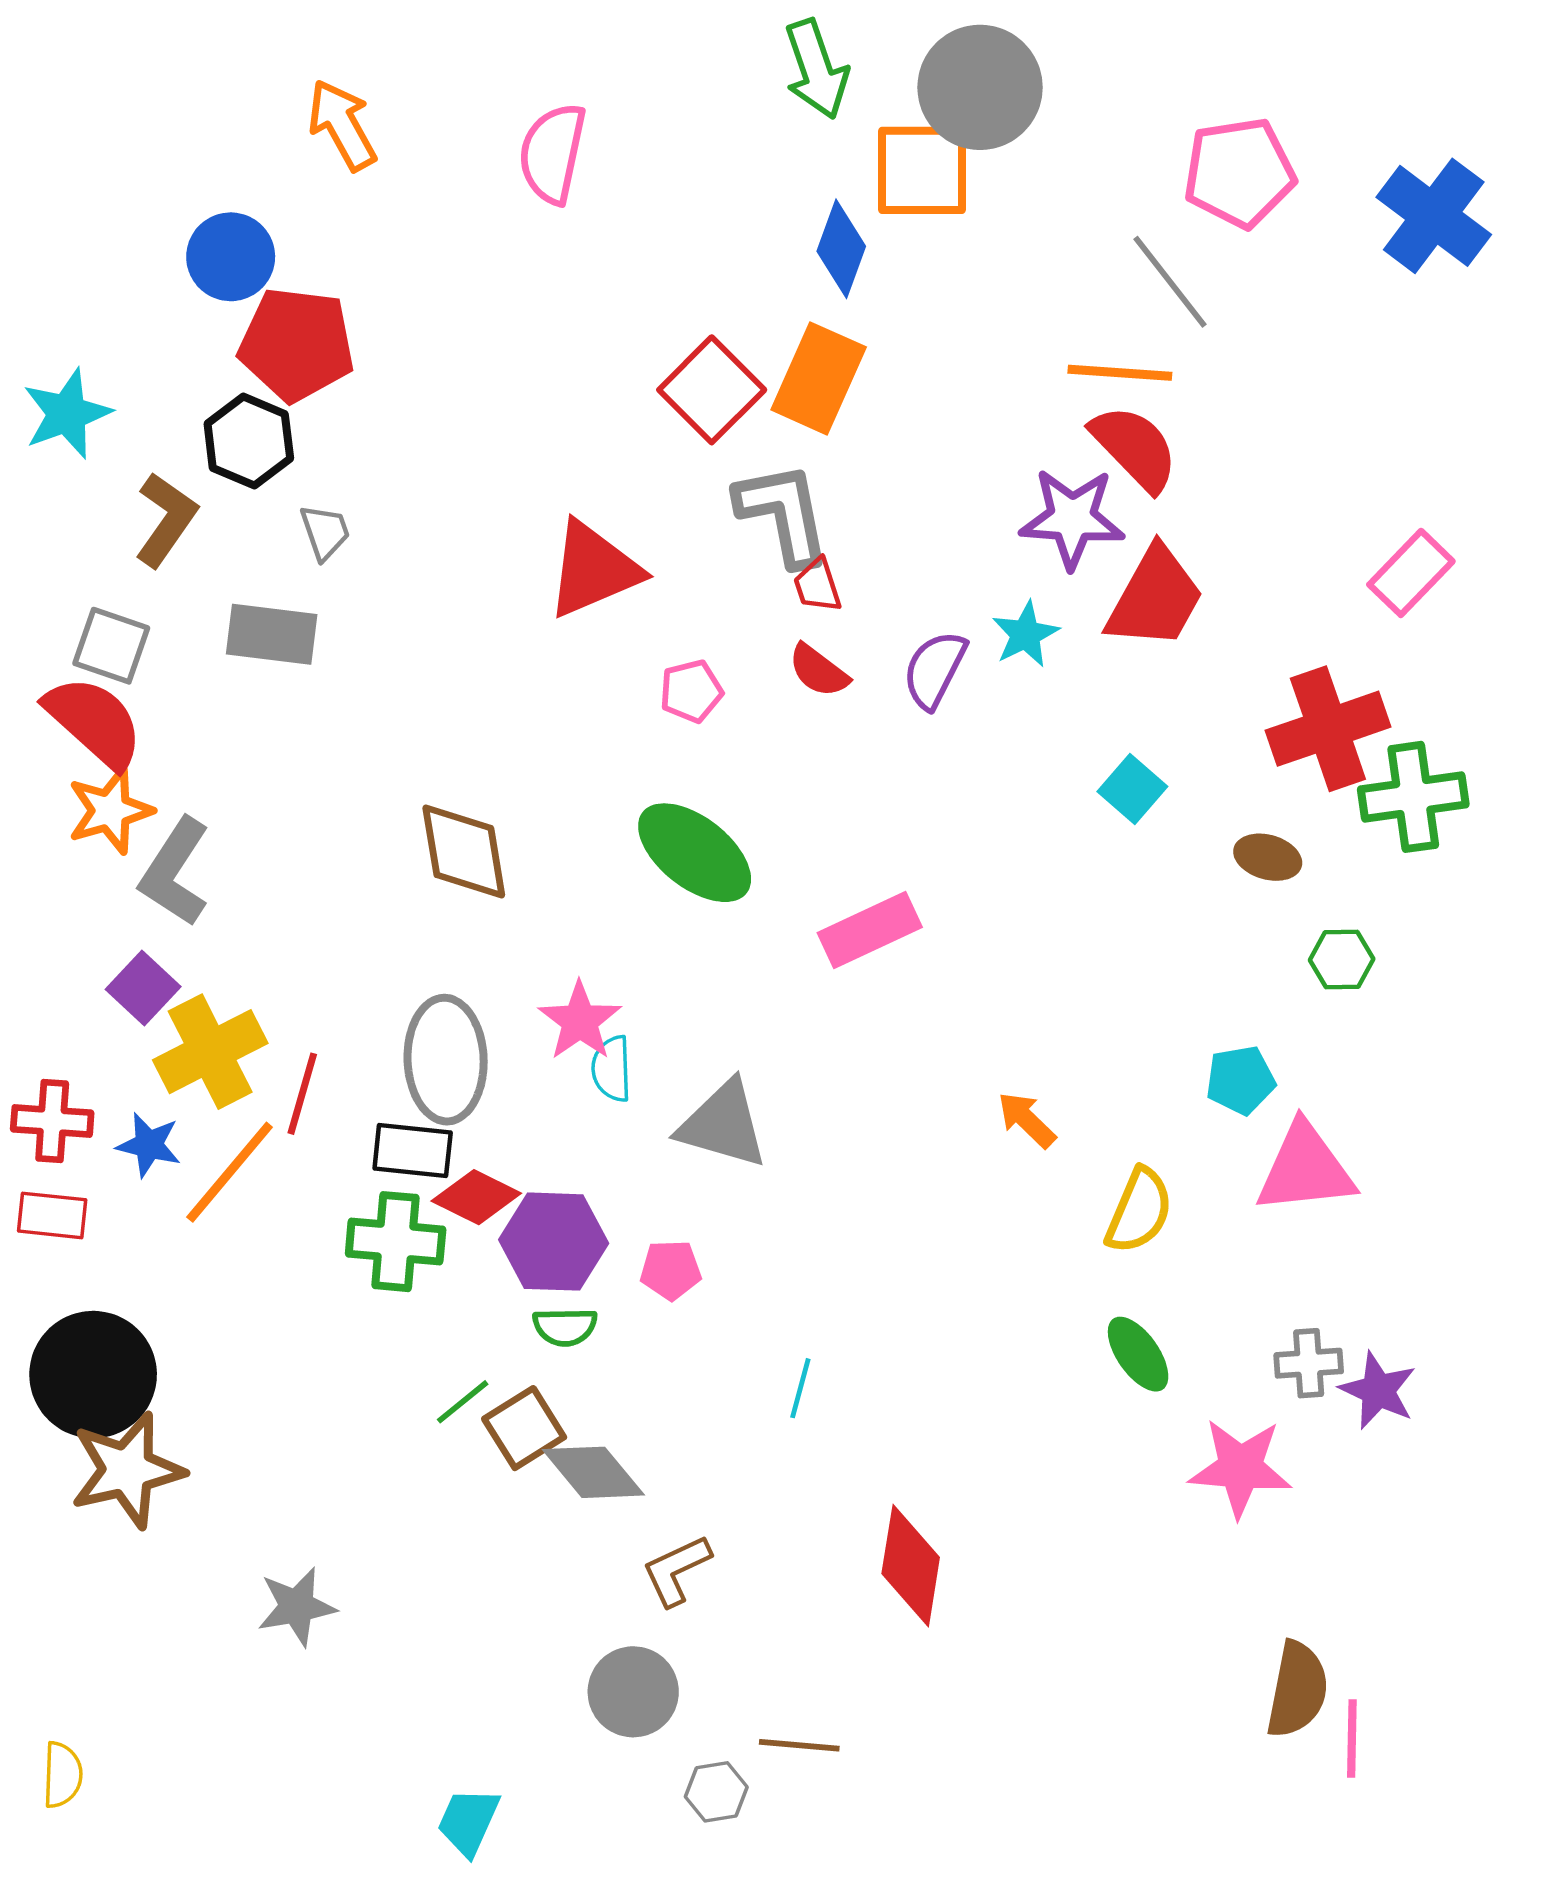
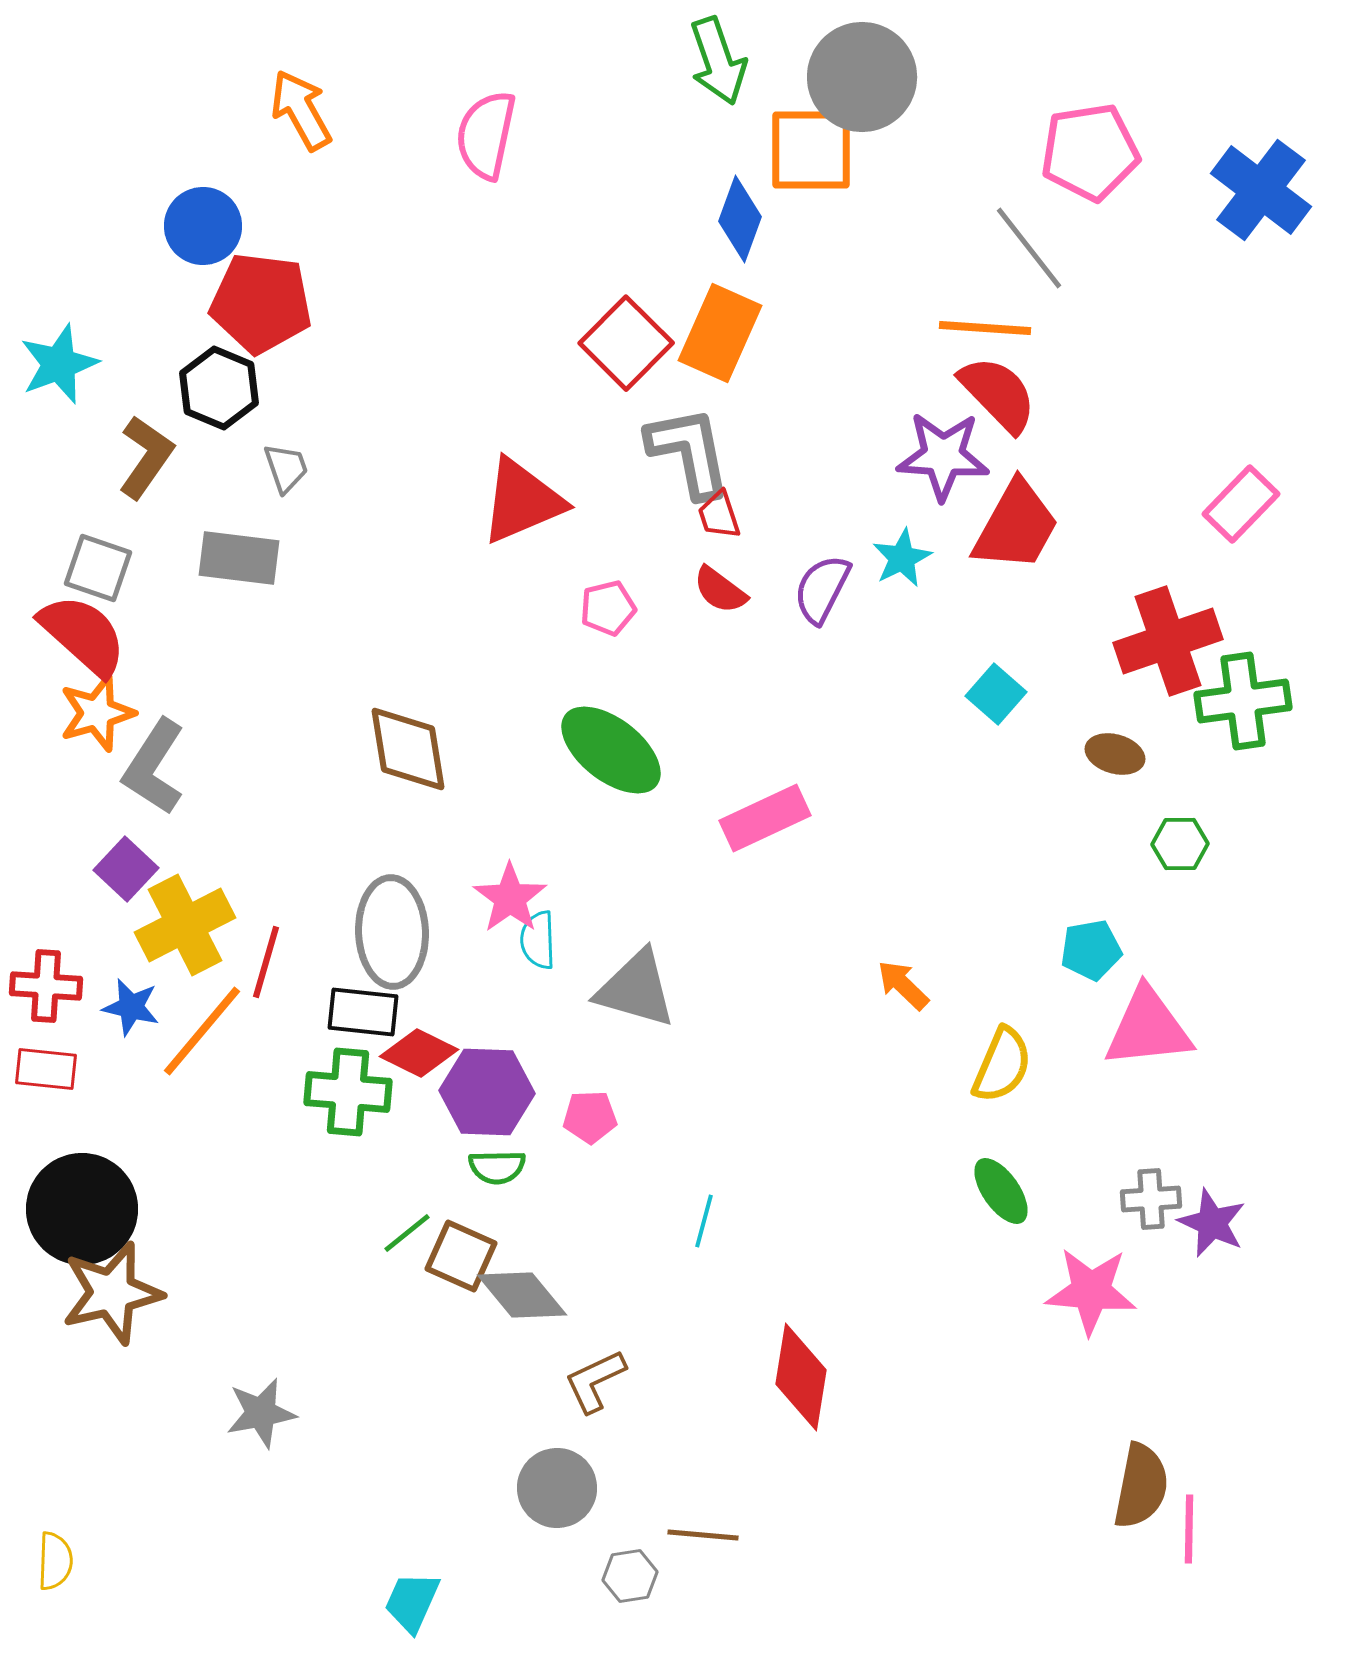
brown square: (524, 1428) -> (461, 1256), turned -34

